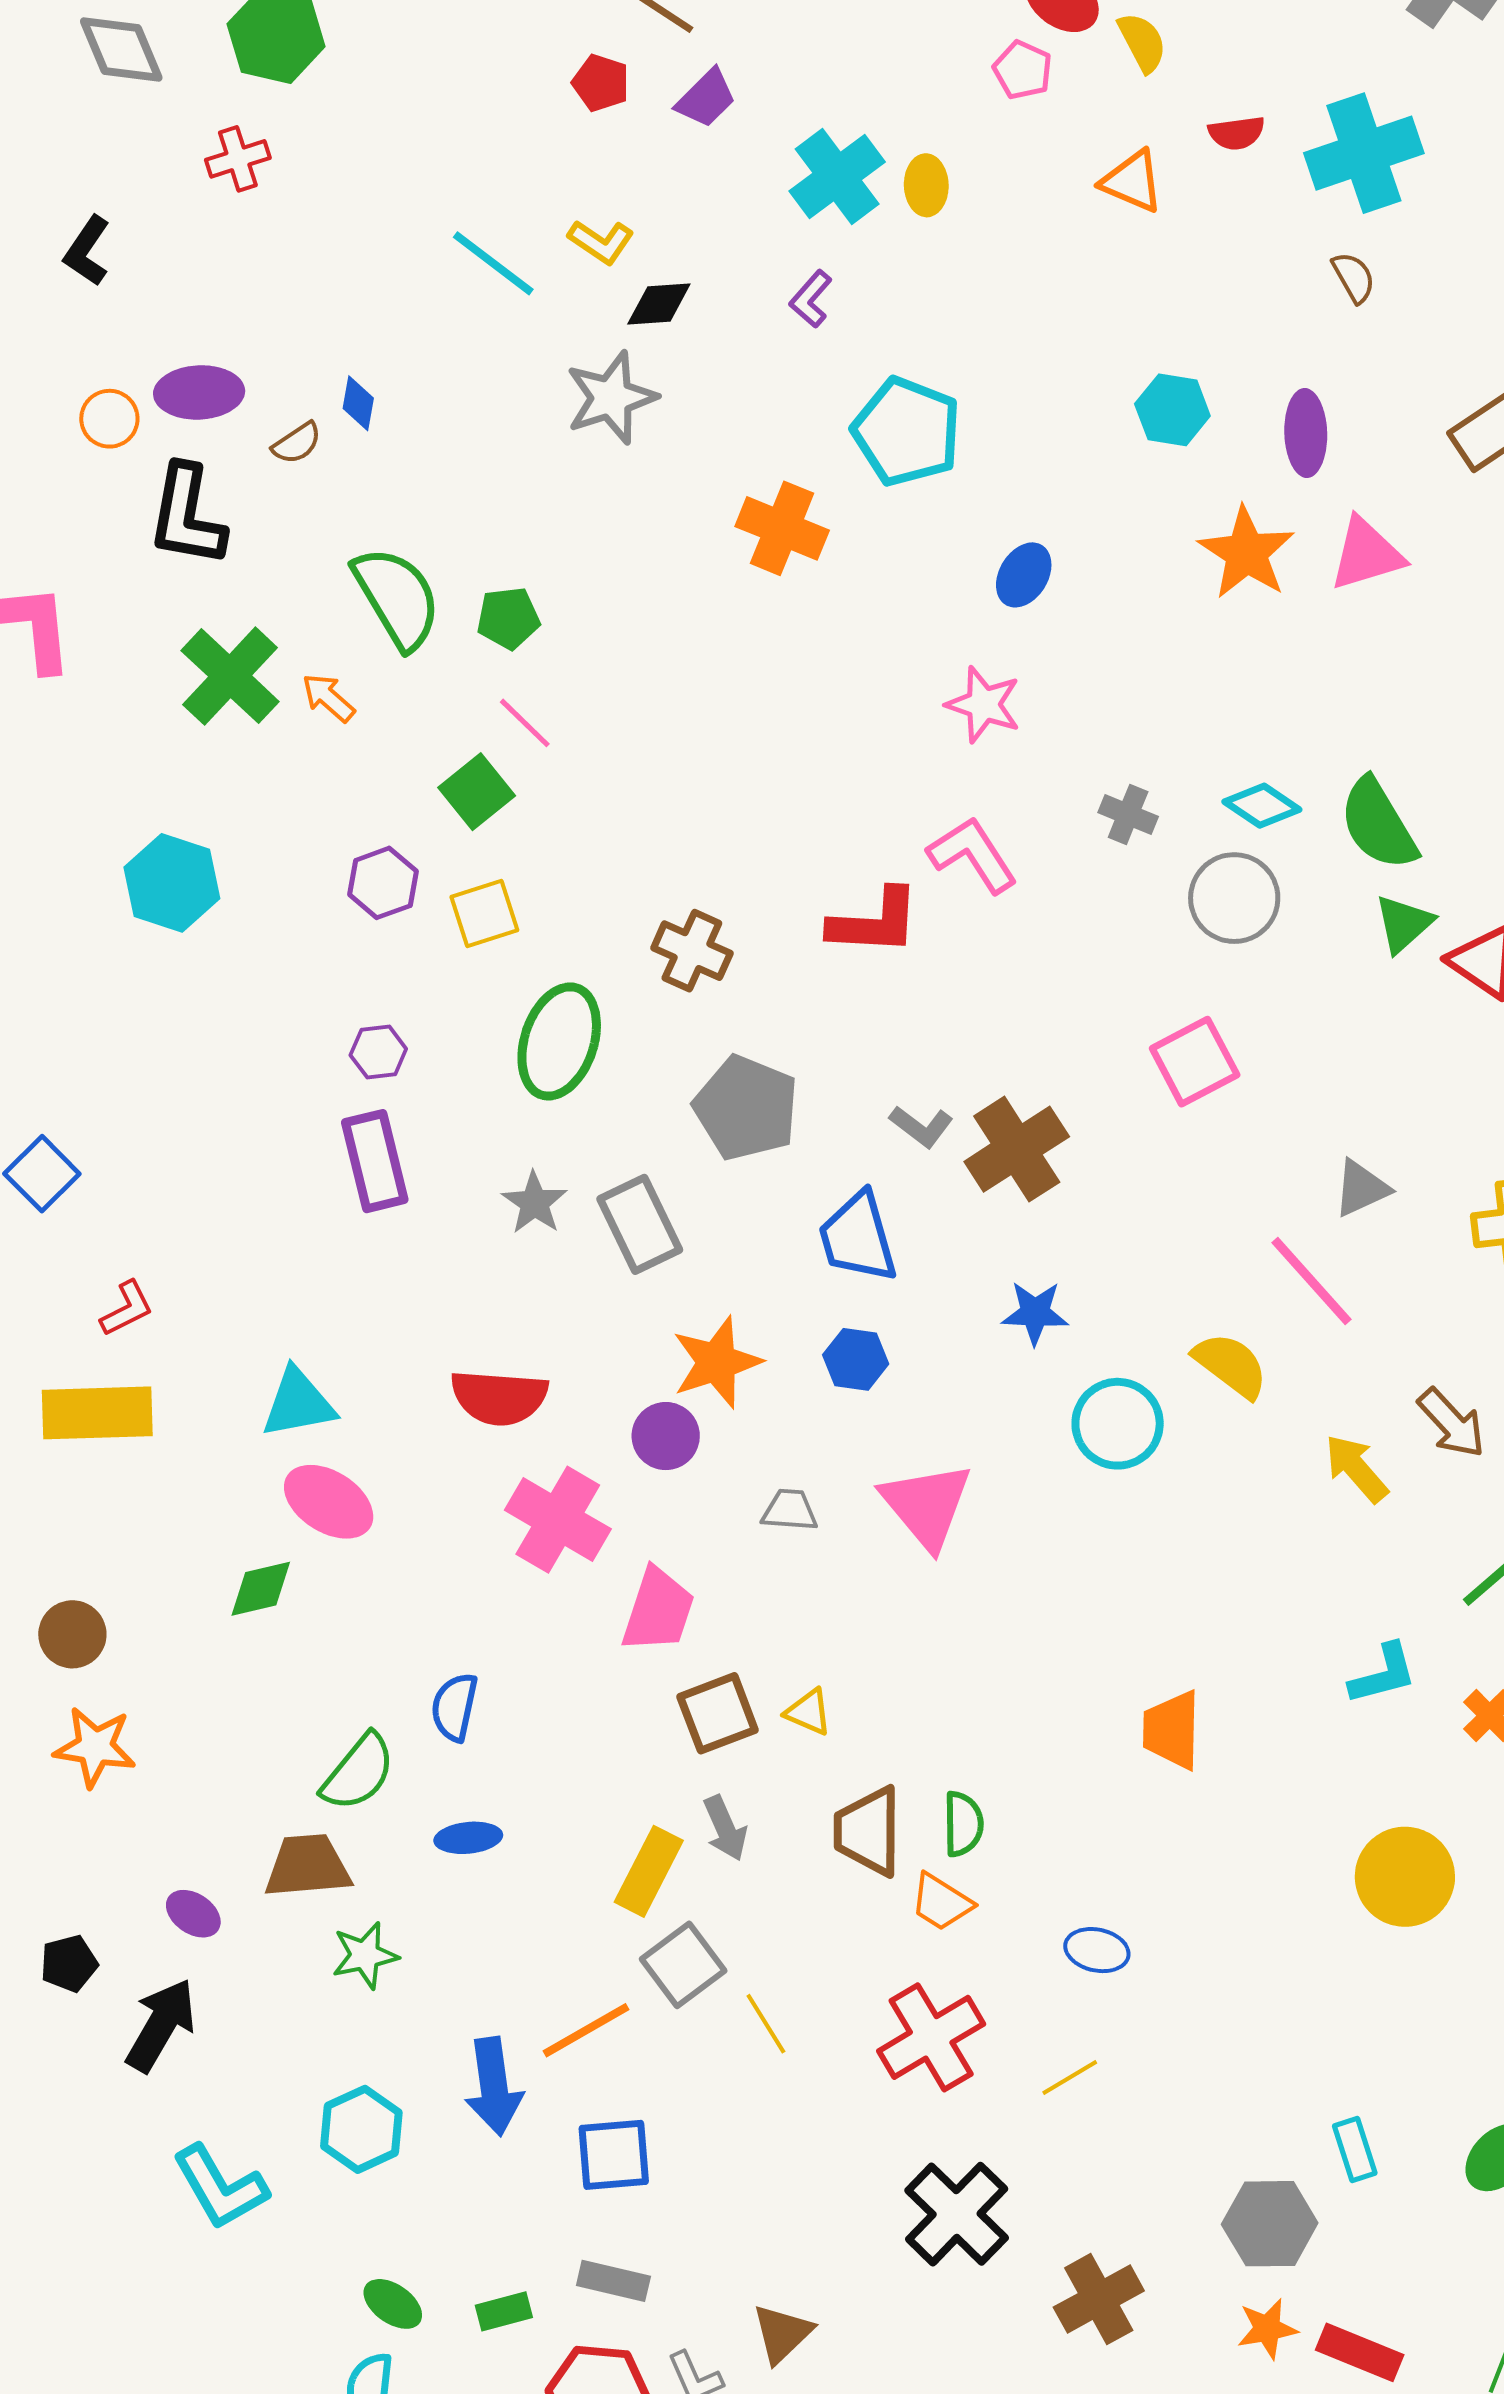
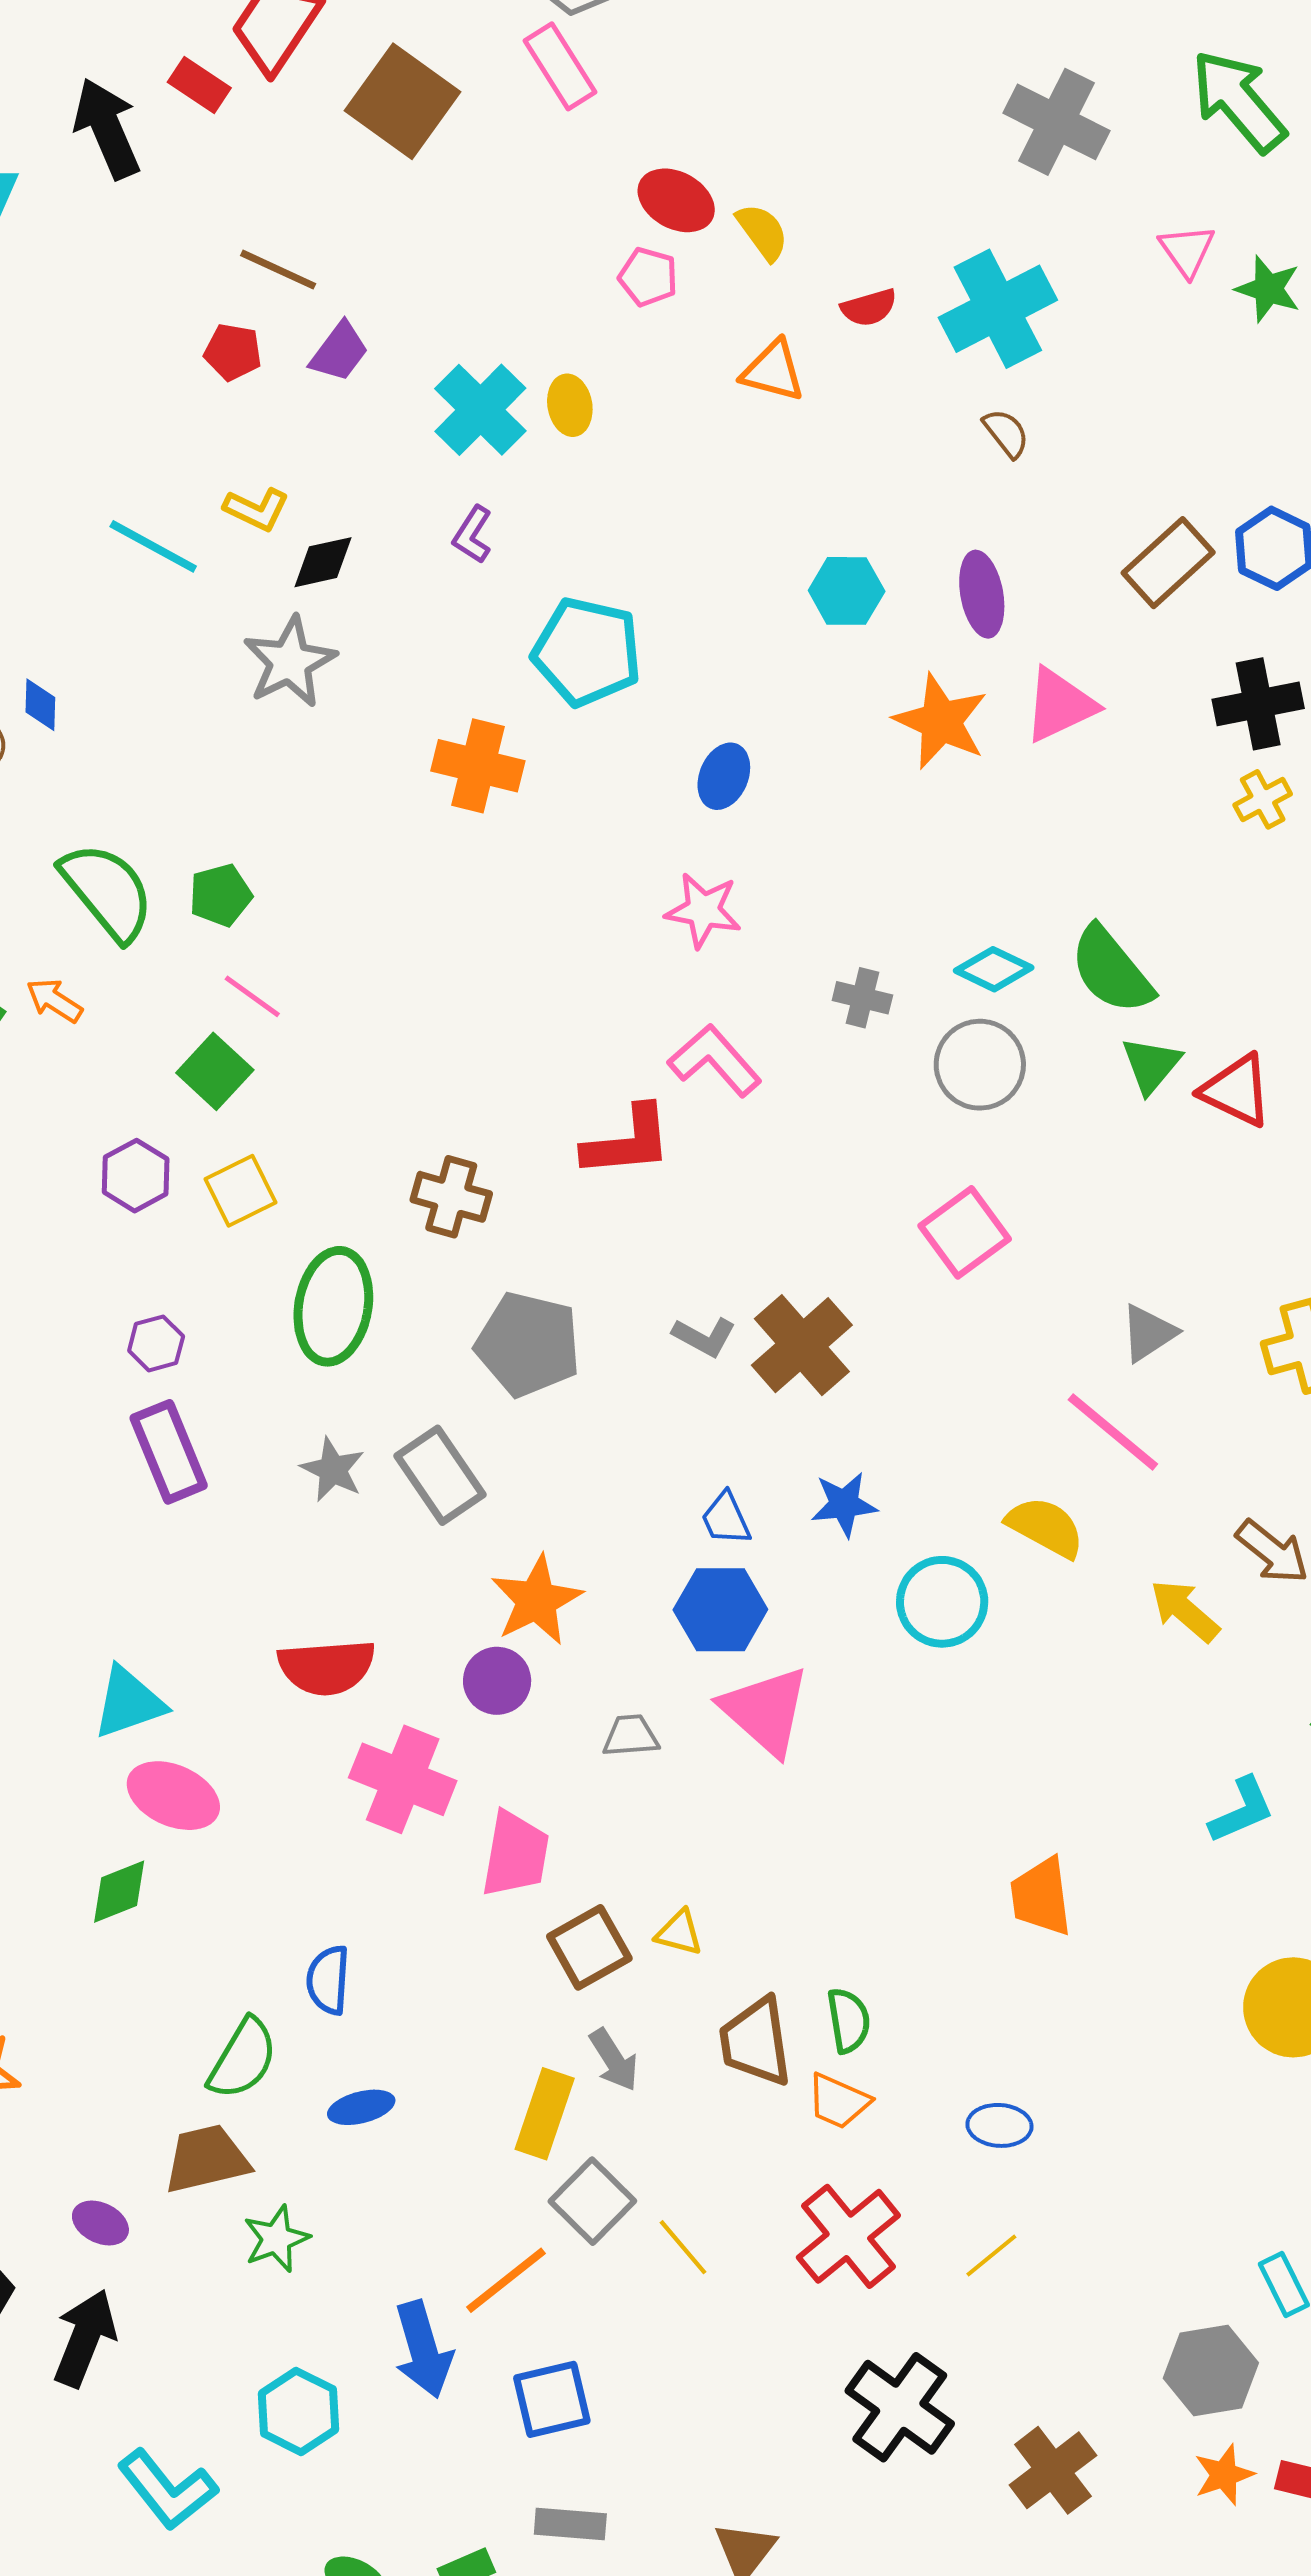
blue trapezoid: (858, 1237) -> (726, 1519), moved, size x0.6
blue hexagon: (856, 1359) -> (720, 1610), moved, size x1.4

